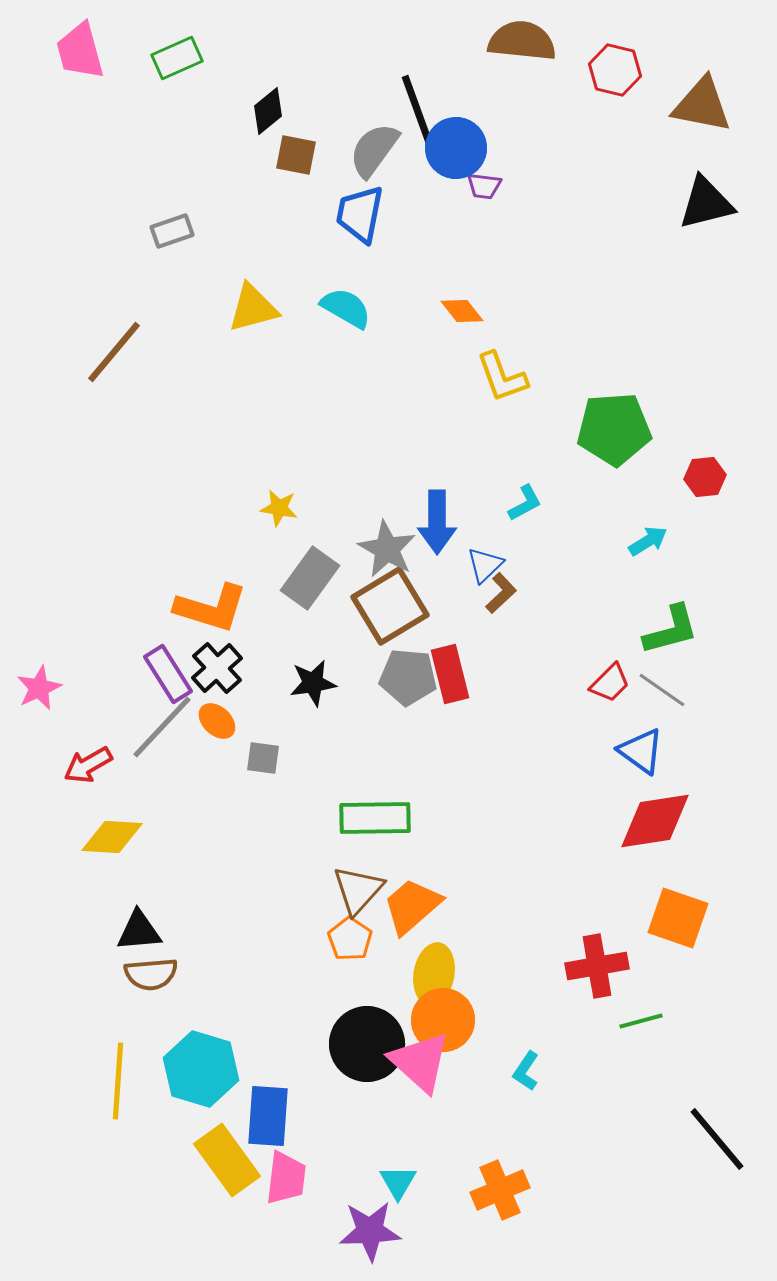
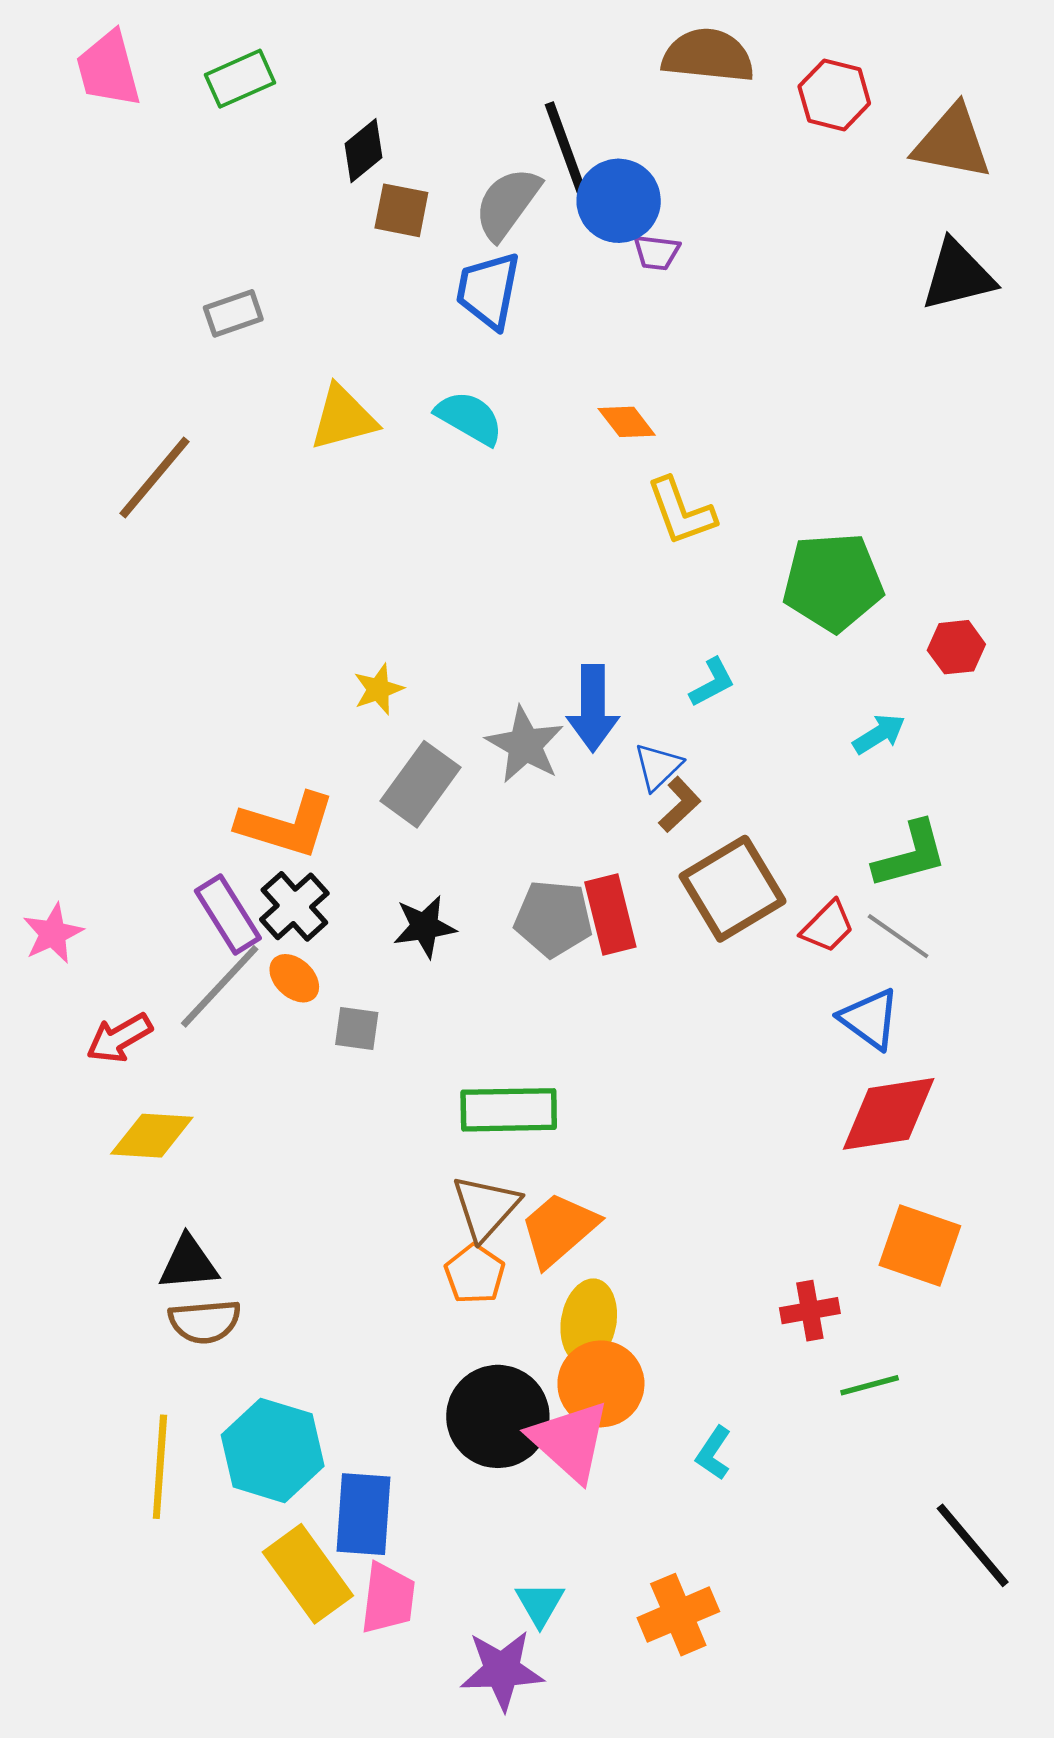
yellow star: (279, 508) -> (378, 689), turned -30
brown square: (390, 606) -> (733, 889), moved
red cross: (597, 966) -> (810, 1311), size x0.7

